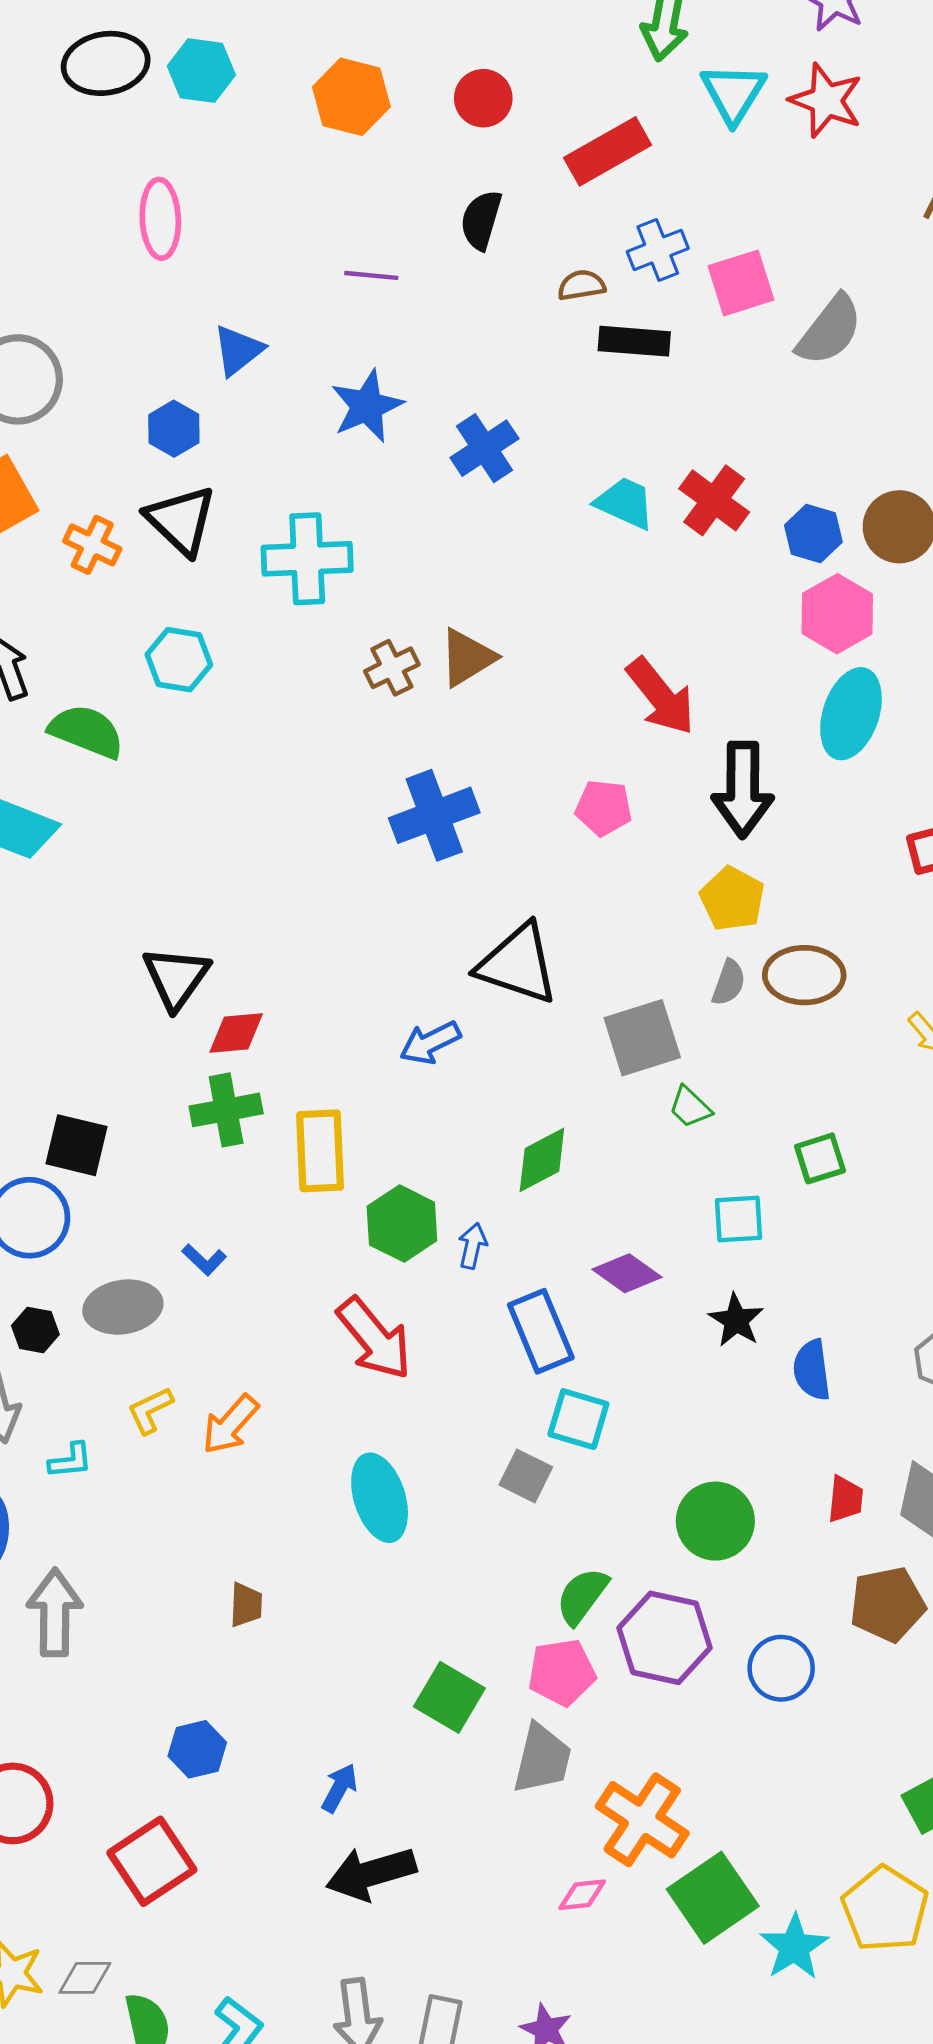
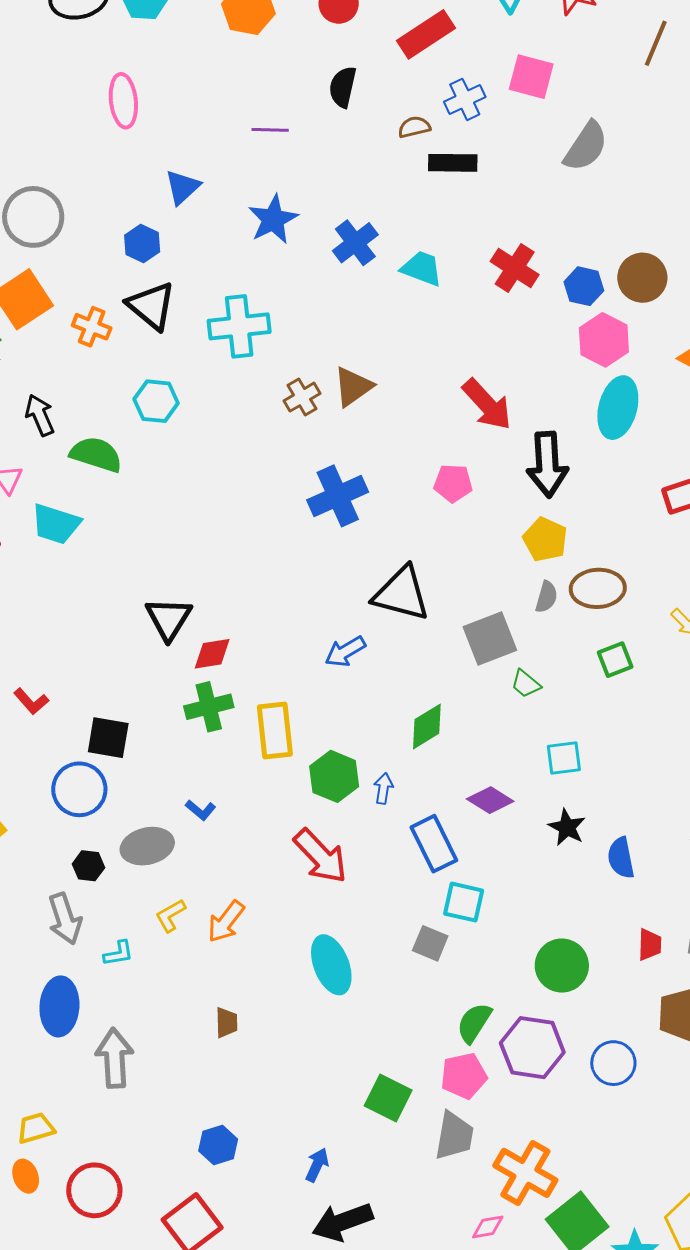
pink square: (741, 283) -> (531, 77), moved, turned 36
cyan trapezoid: (625, 503) -> (422, 268), moved
green square: (820, 1158) -> (615, 660), moved
brown trapezoid: (246, 1605) -> (227, 1023), moved

